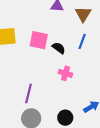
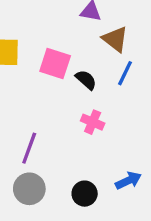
brown triangle: (83, 14) -> (115, 39), moved, turned -30

